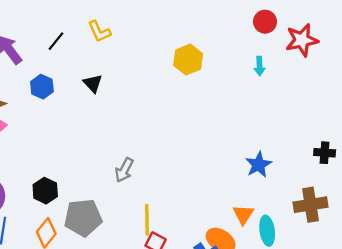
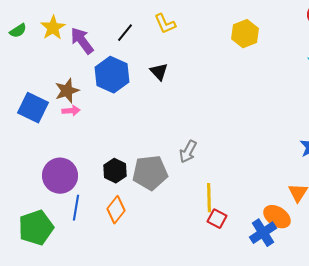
yellow hexagon: (188, 60) -> (245, 34), moved
blue hexagon: (42, 87) -> (112, 75), size x1.6
gray pentagon: (83, 218) -> (150, 173), moved

